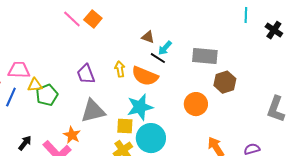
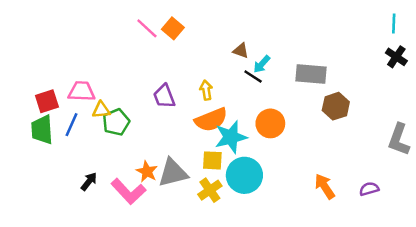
cyan line: (246, 15) -> (394, 23), moved
black cross: (274, 30) -> (396, 57), moved
orange semicircle: (145, 76) -> (211, 120), moved, turned -44
orange circle: (196, 104) -> (270, 123), moved
gray triangle: (93, 111) -> (173, 173), moved

